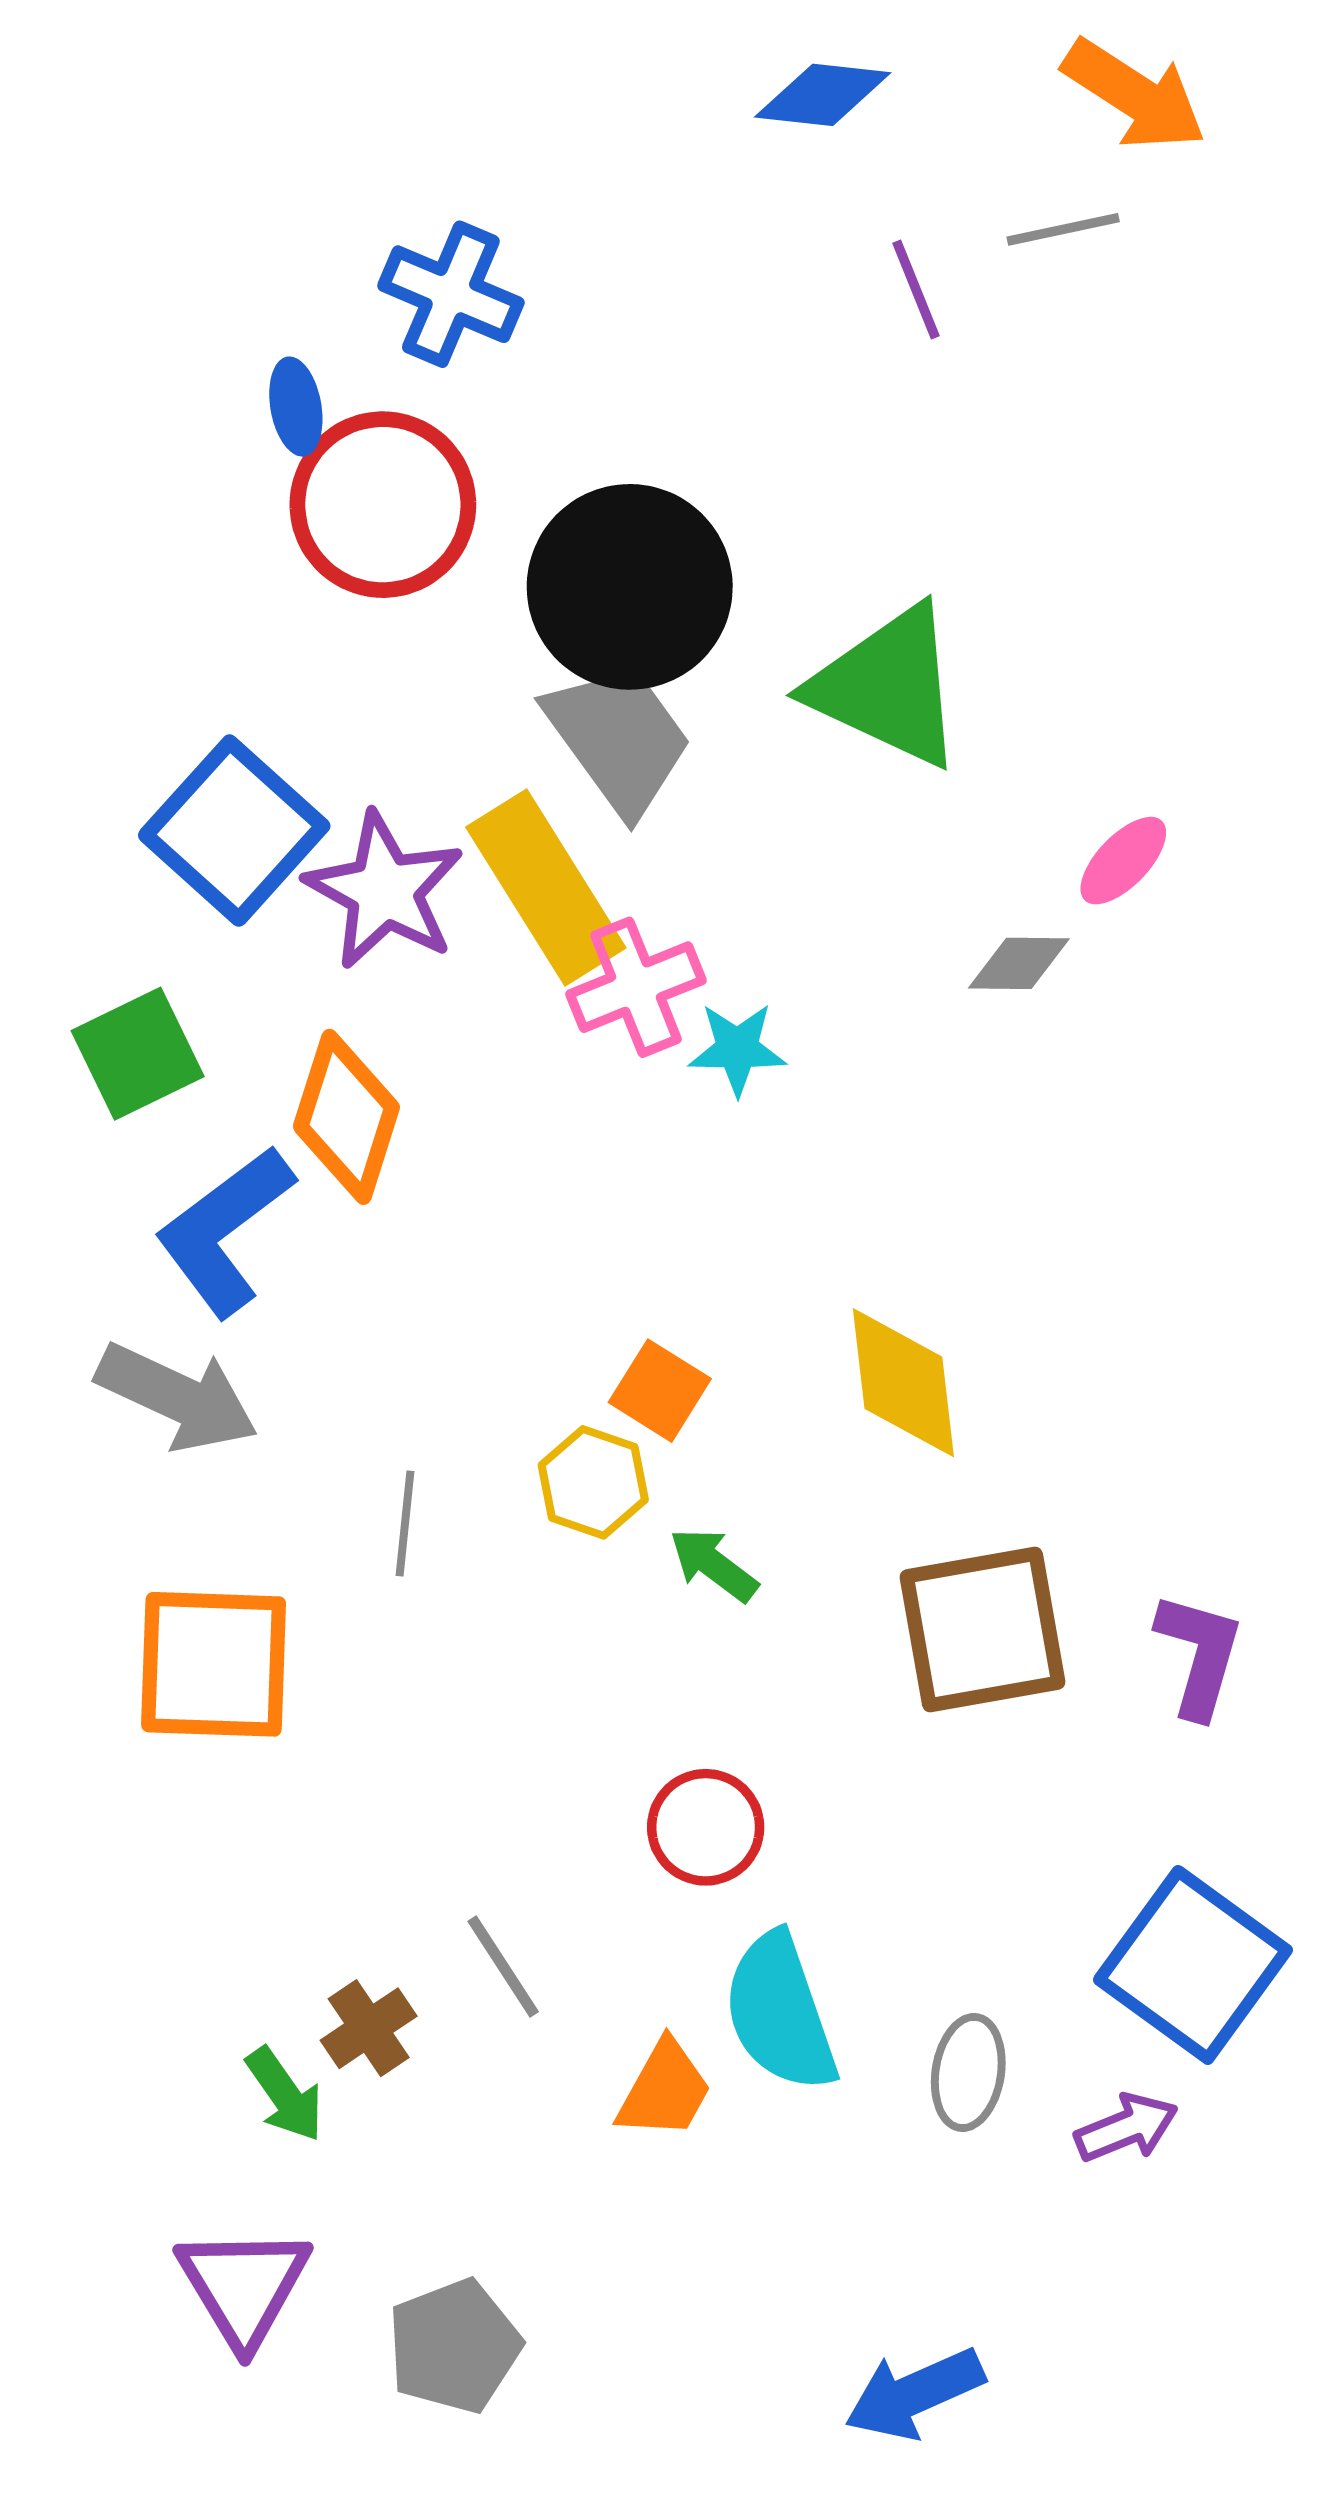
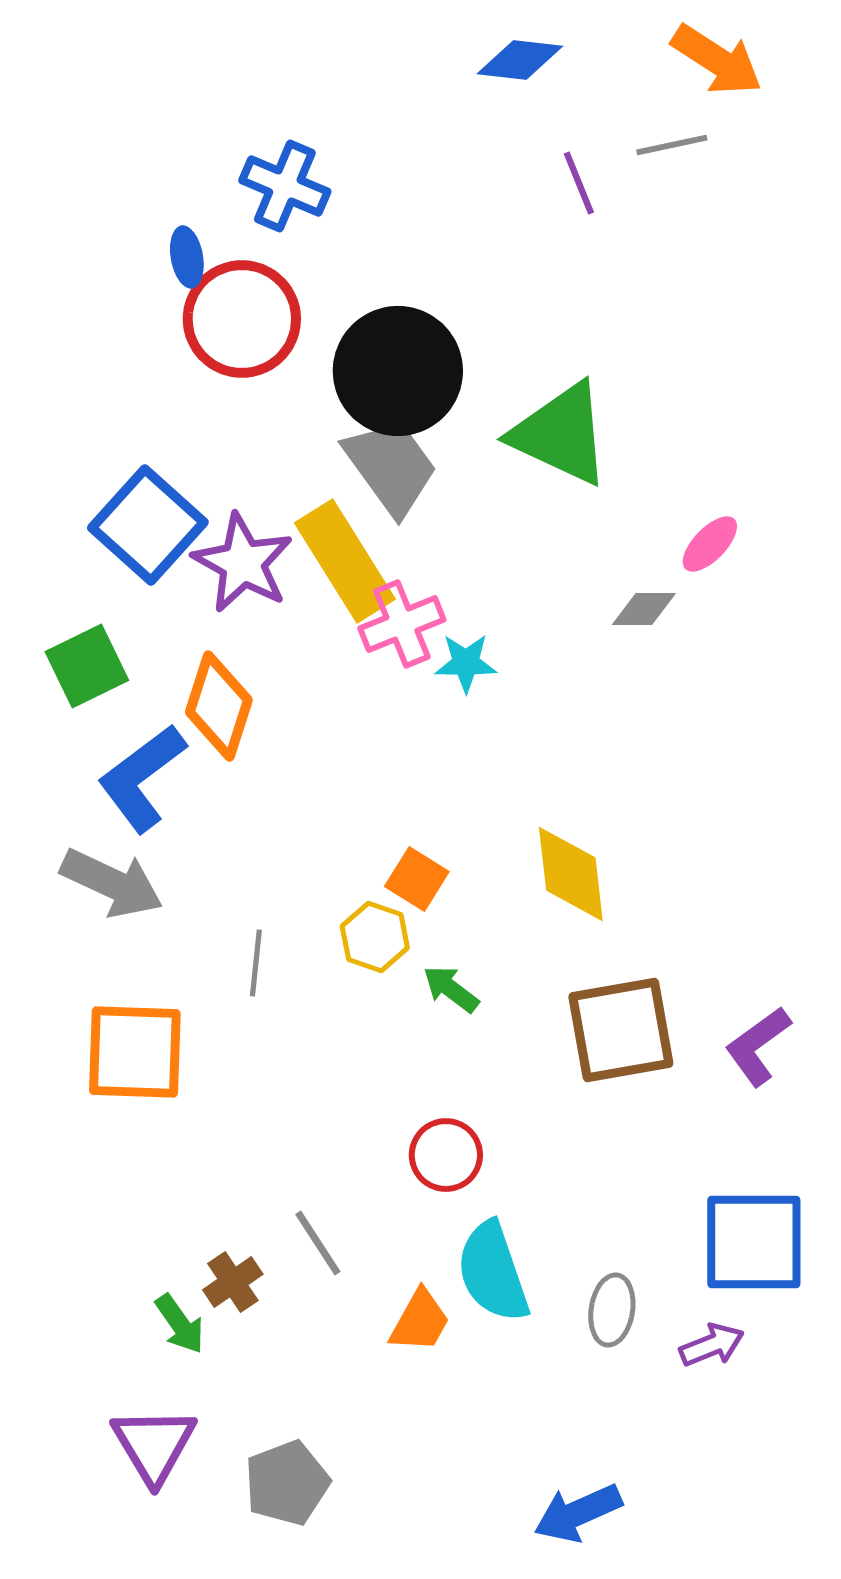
purple L-shape: (1199, 1655) -> (758, 1046), turned -142
blue square: (1193, 1965) -> (754, 1242), turned -36

